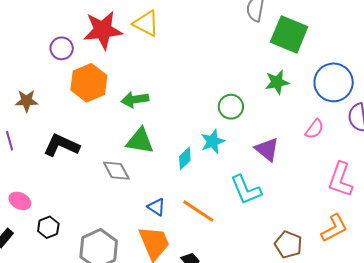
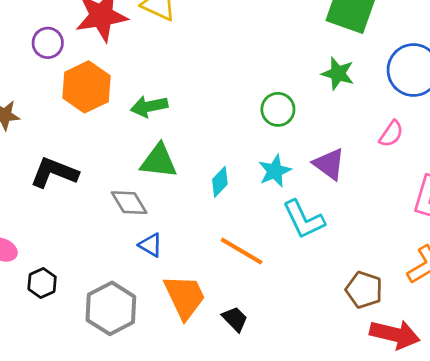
green star: (277, 82) -> (338, 73), turned 30
cyan star: (213, 141) -> (275, 171), moved
blue triangle: (156, 207) -> (151, 245), moved

